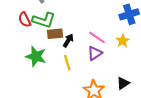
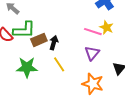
pink line: (97, 37) -> (93, 32), moved
purple triangle: (95, 53) -> (92, 53), moved

